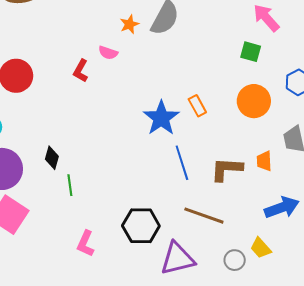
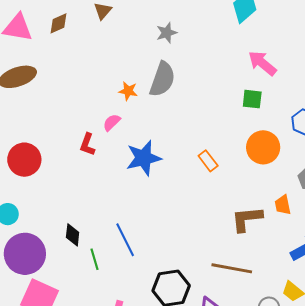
orange star: (129, 24) -> (128, 91), turned -30
pink semicircle: (108, 53) -> (112, 122), turned 126
blue star: (161, 118) -> (144, 158), moved, turned 30
blue line: (182, 163) -> (125, 240), moved

